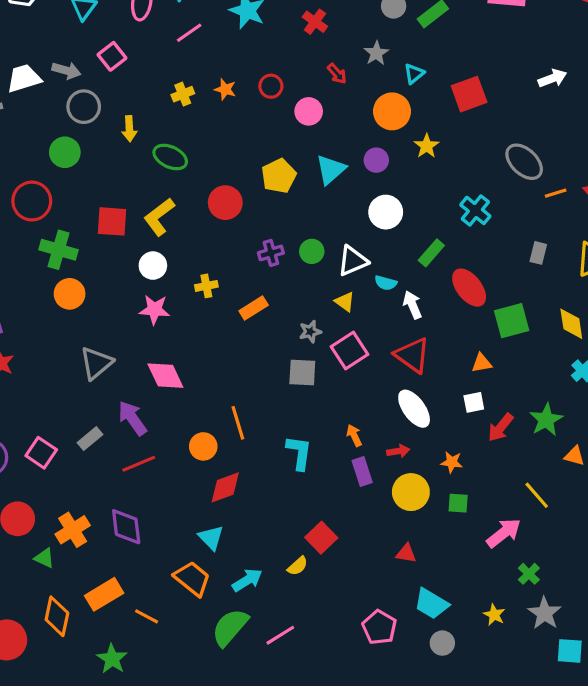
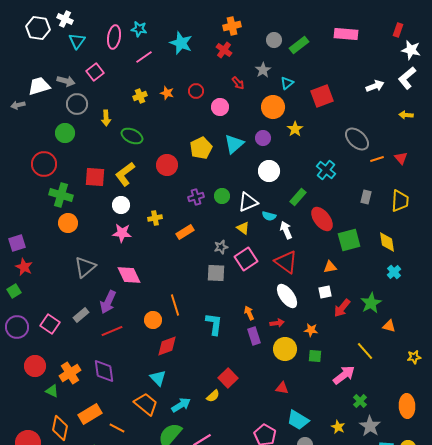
purple arrow: (132, 418) -> (108, 302), turned -120

